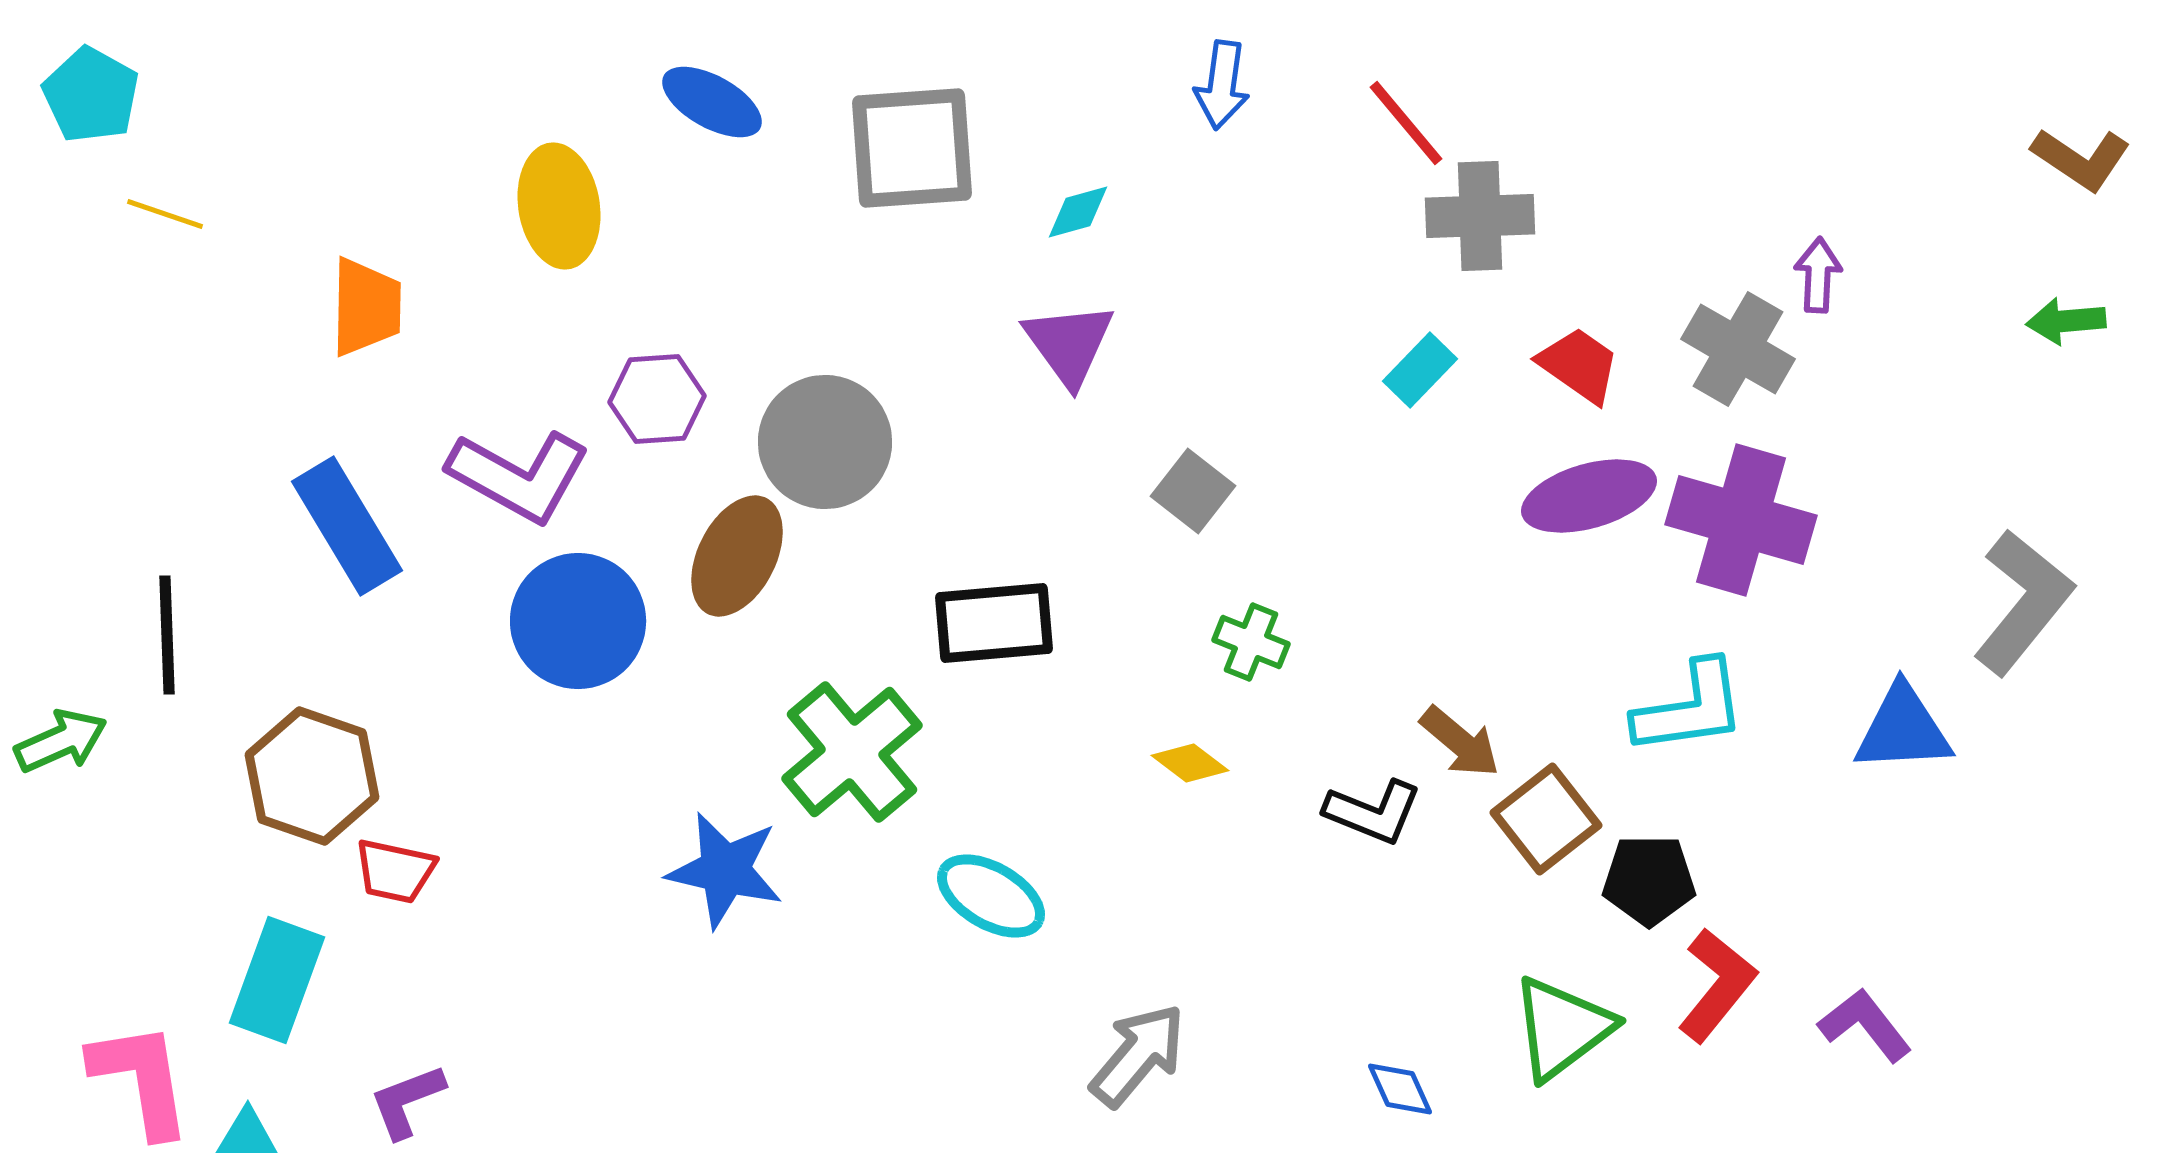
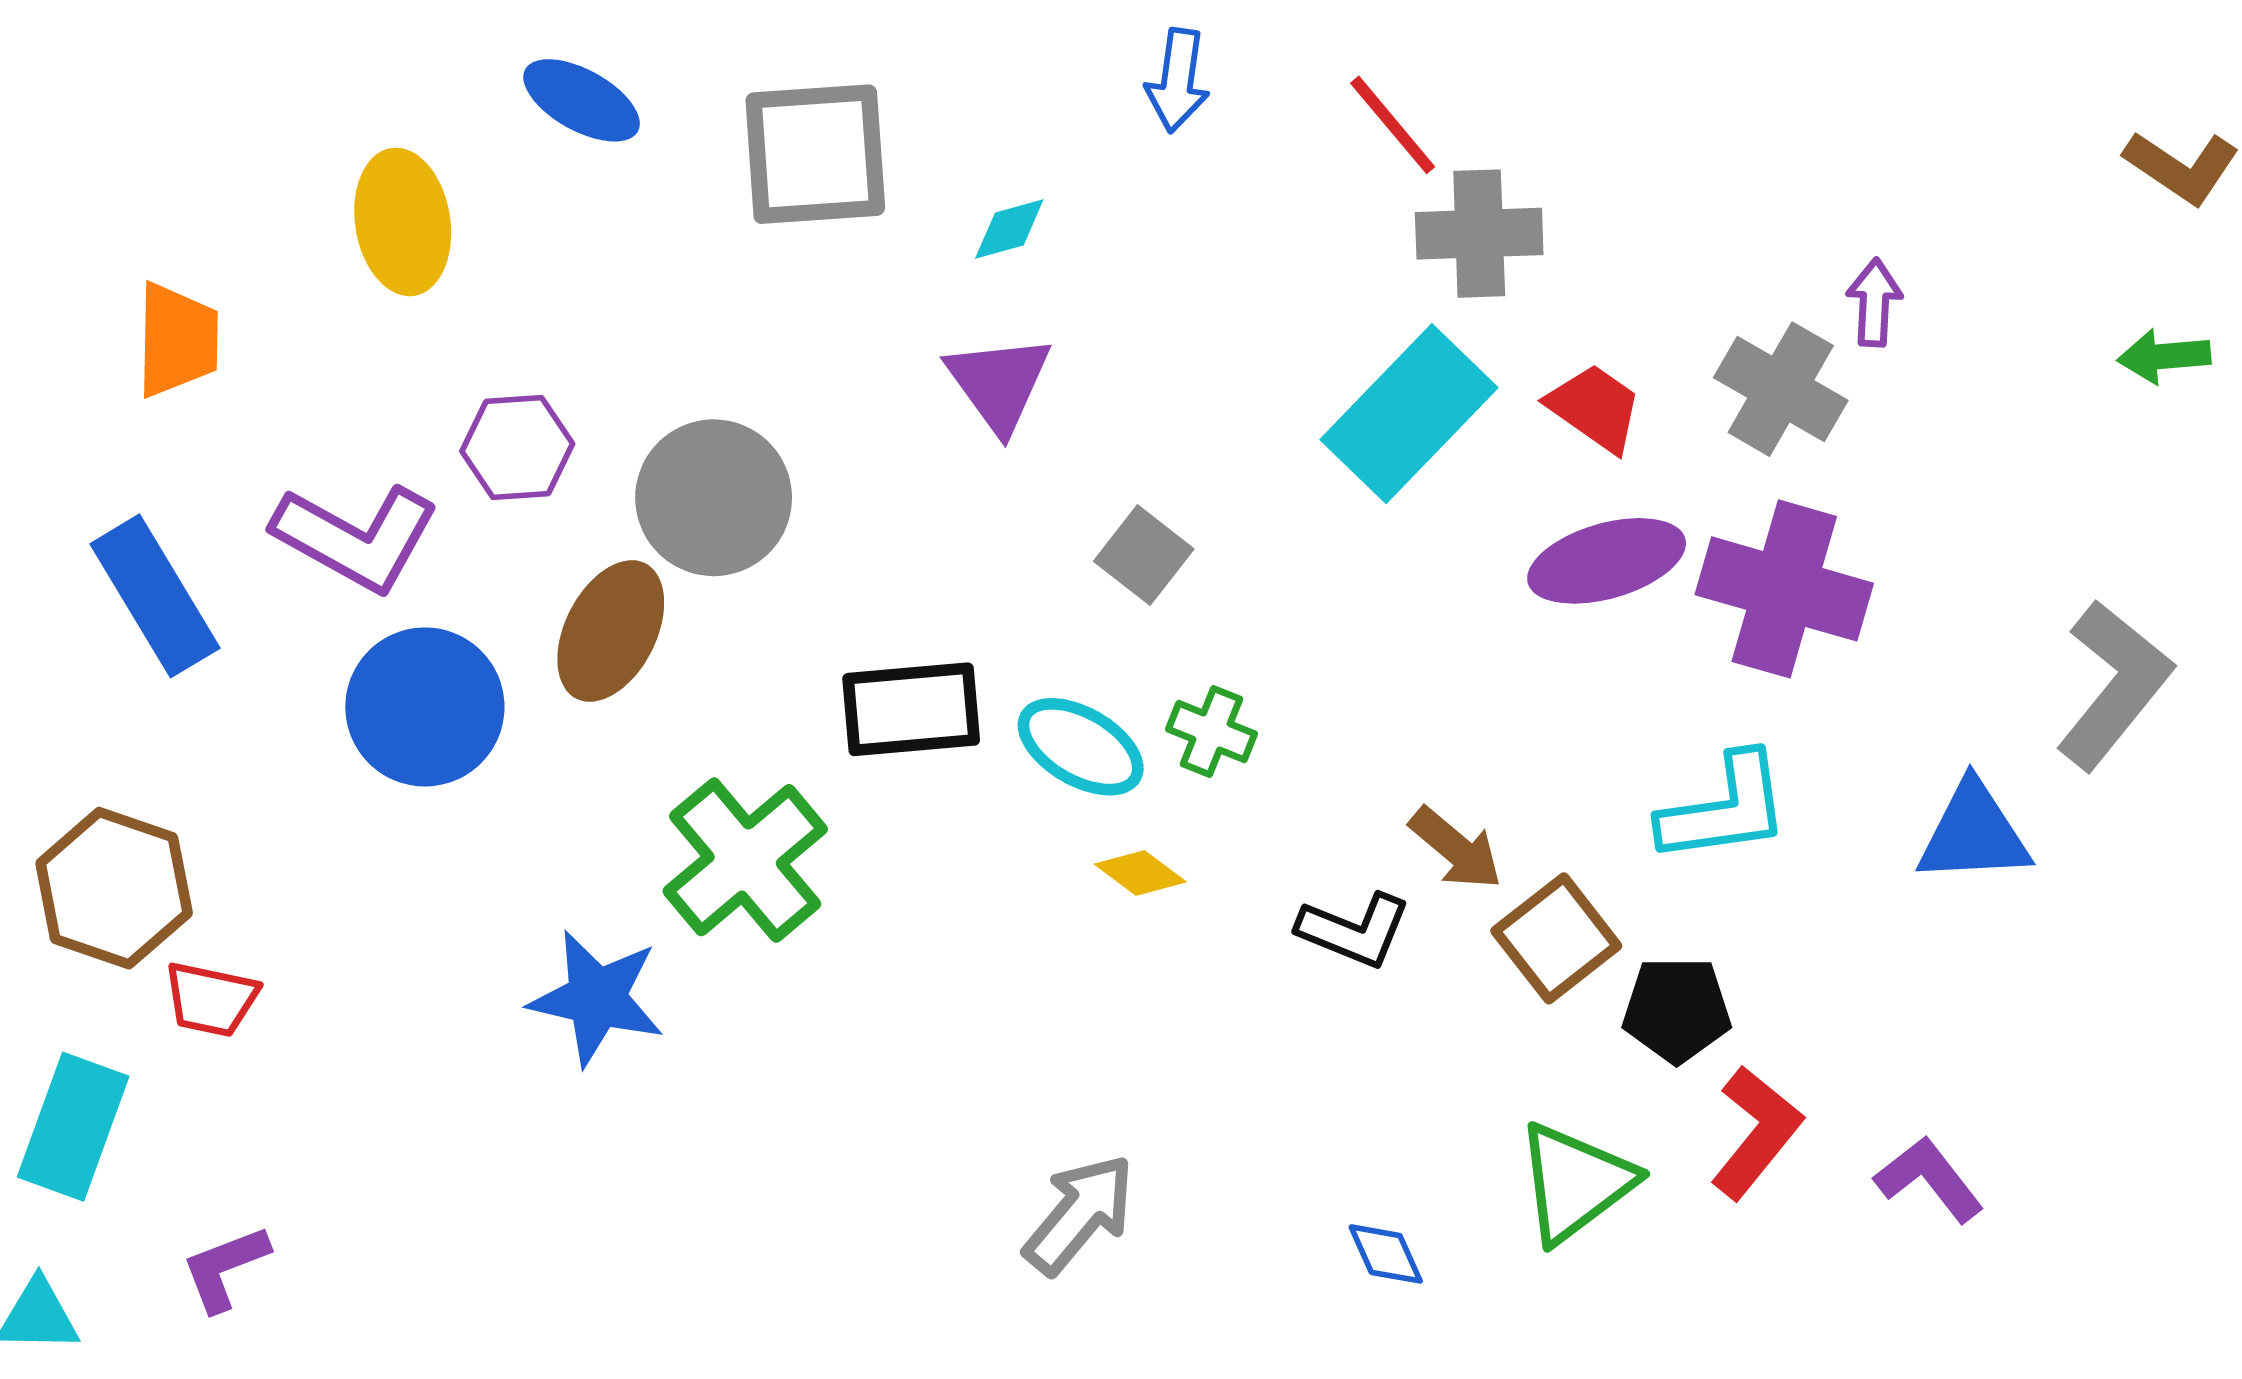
cyan rectangle: (1420, 370) -> (1409, 414), size x2.0
cyan ellipse: (991, 896) -> (1081, 747), moved

